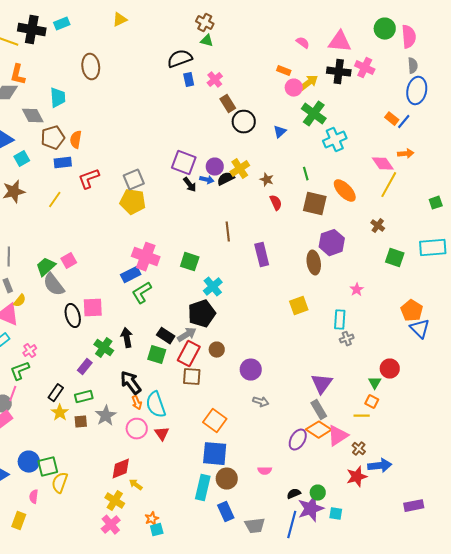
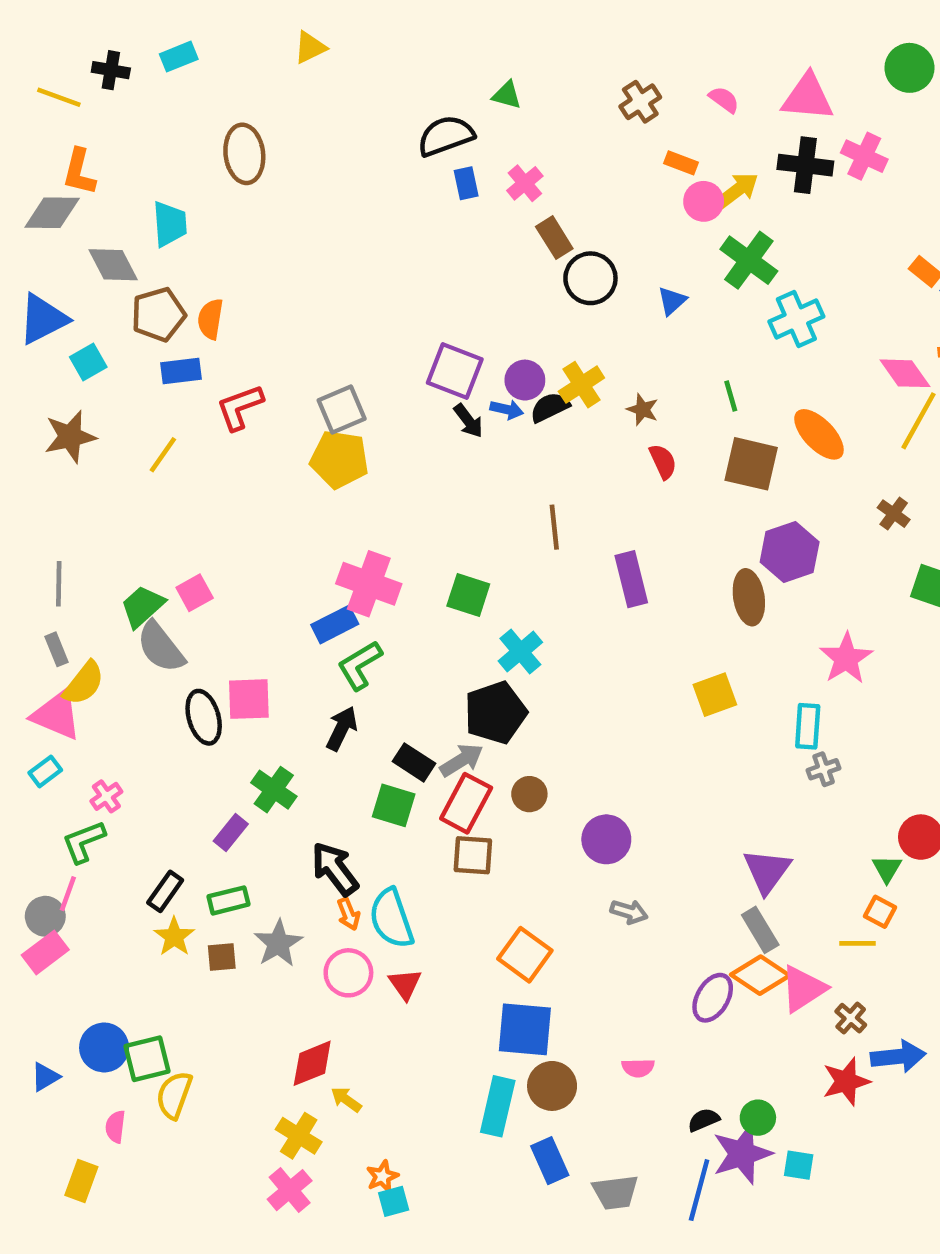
brown cross: (205, 23) -> (640, 102), moved, turned 30
black cross: (32, 30) -> (111, 70), size x0.6
pink star: (357, 290) -> (846, 658), size x1.6
yellow semicircle: (20, 301) -> (84, 683), size x1.5
black arrow: (127, 338) -> (342, 728), moved, turned 36

